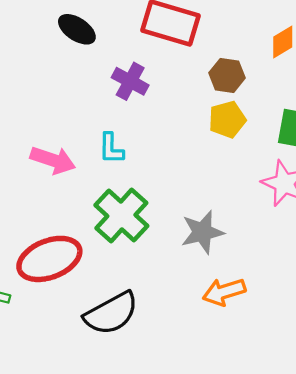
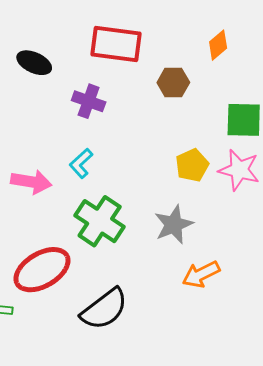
yellow pentagon: (227, 120) -> (192, 165), moved
cyan L-shape: (111, 148) -> (81, 163), turned 56

